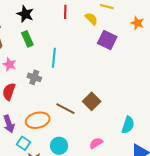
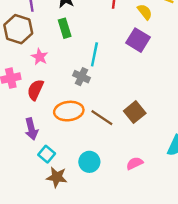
purple square: (107, 40) -> (138, 40), moved
gray cross: (34, 77) -> (81, 77), moved
orange ellipse: (38, 120) -> (69, 111), moved

